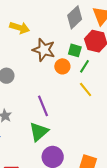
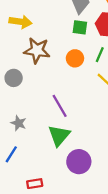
brown star: (44, 50) -> (37, 50), moved
green square: (75, 50) -> (80, 27), moved

